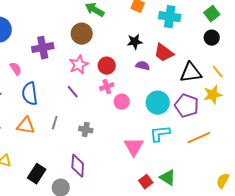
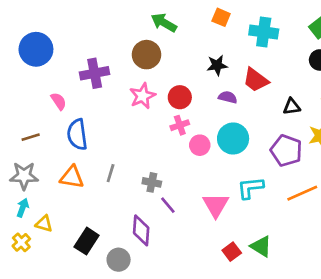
black triangle: (191, 73) -> (292, 107), size x0.6
purple line: (73, 92) -> (168, 205), moved
cyan circle: (158, 103) -> (233, 139), moved

